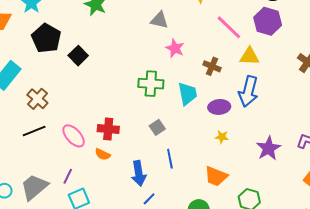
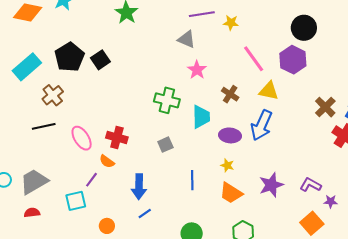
black pentagon: (46, 38) -> (69, 57), moved
blue line: (170, 159) -> (192, 180), moved
purple line: (68, 176) -> (91, 180), moved
orange trapezoid: (216, 176) -> (231, 193), moved

